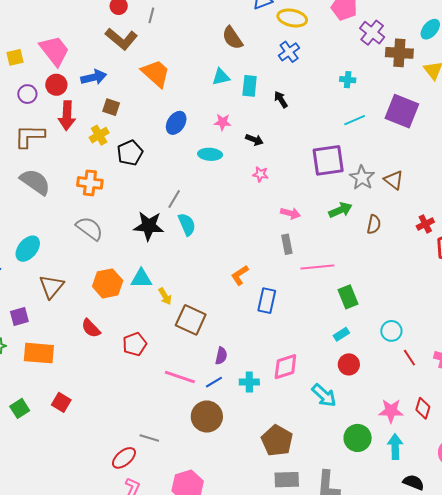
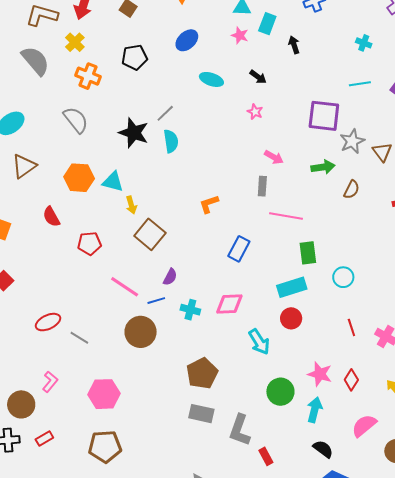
pink star: (223, 122) -> (240, 35), moved
yellow cross: (99, 135) -> (75, 42), moved, turned -30
blue rectangle: (267, 301) -> (239, 249), moved
cyan circle: (391, 331) -> (343, 277), moved
cyan rectangle: (341, 334) -> (292, 287), size x1.8
red ellipse: (124, 458) -> (48, 322), moved

